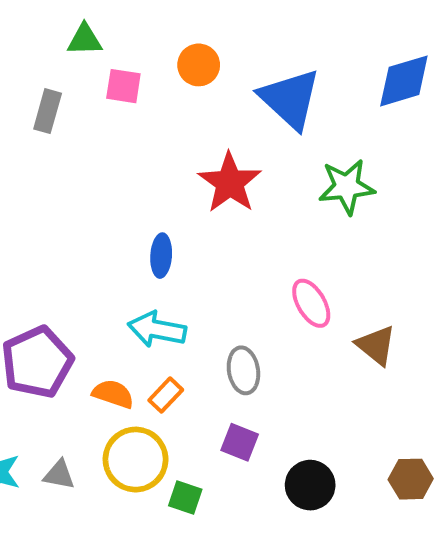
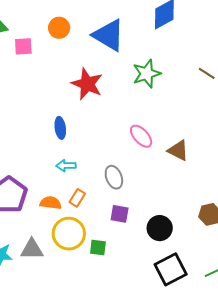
cyan arrow: (157, 329) -> (66, 166), size x0.7
gray triangle: (59, 475) -> (32, 249), size x1.4

